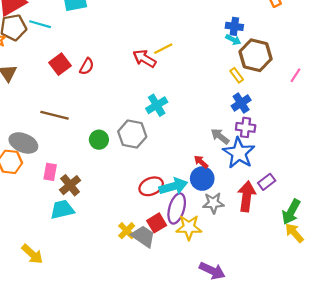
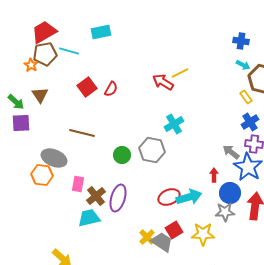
blue cross: (234, 26) -> (241, 41), moved
red arrow: (201, 162) -> (214, 175), turned 48
blue circle: (202, 179) -> (230, 193), moved
purple ellipse: (177, 209) -> (118, 198), moved

